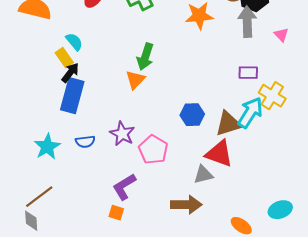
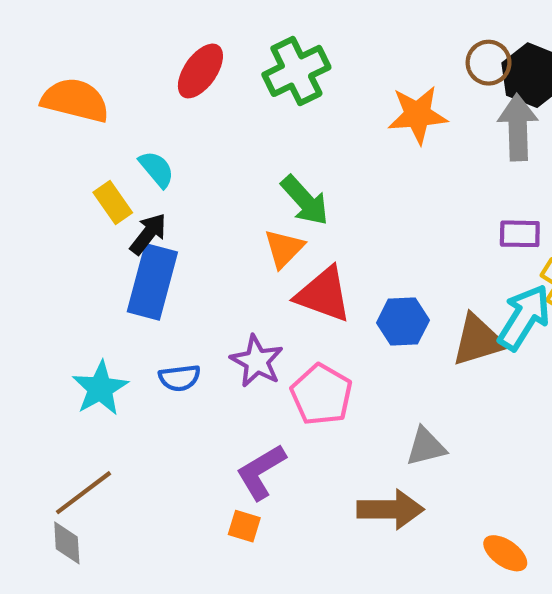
green arrow: (145, 57) -> (305, 200), turned -60
yellow rectangle: (64, 58) -> (113, 203), moved
red triangle: (219, 154) -> (324, 294), moved

